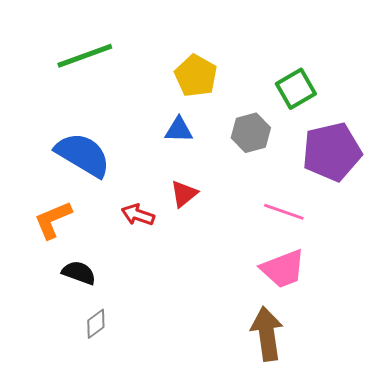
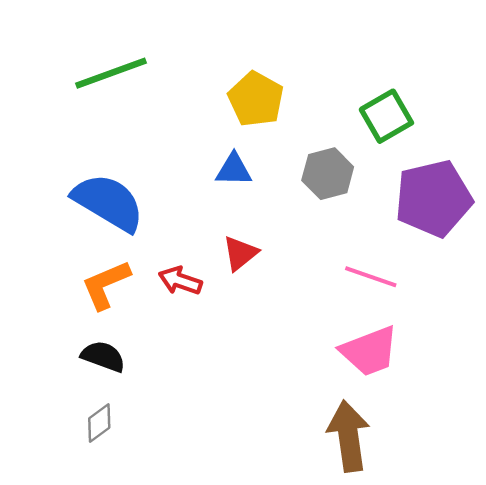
orange L-shape: (53, 220) -> (106, 285), moved
gray diamond: (96, 324) -> (99, 423), moved

